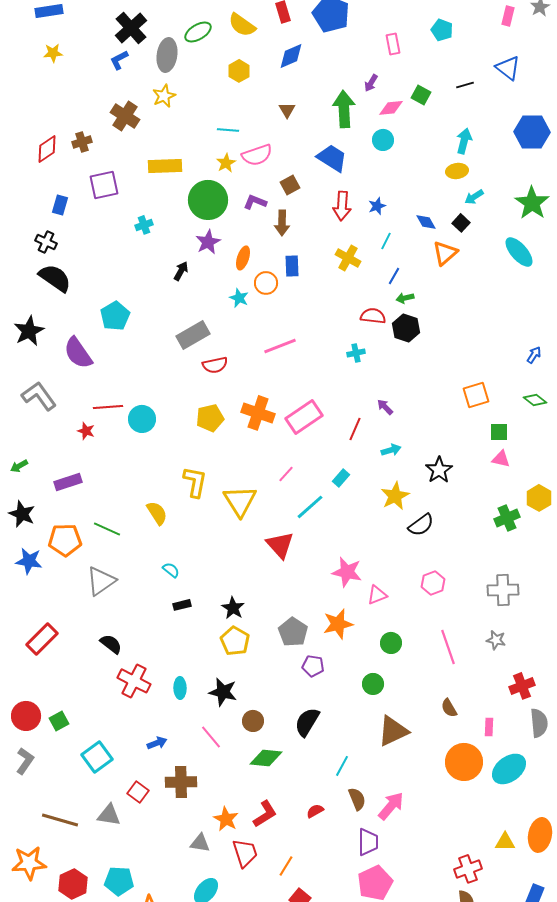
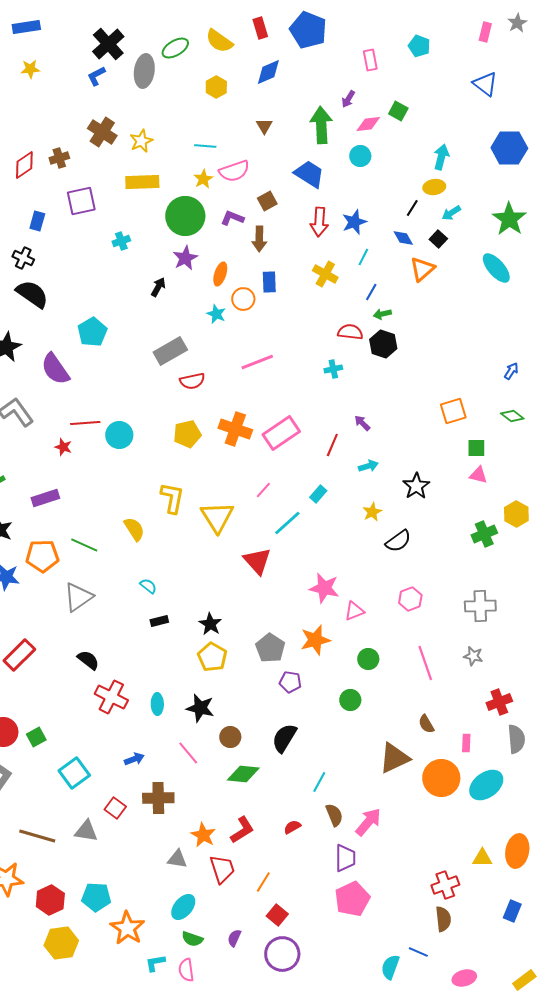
black line: (465, 85) -> (412, 208), moved, turned -42
yellow star: (164, 96) -> (141, 141), moved
blue star: (377, 206) -> (354, 222), size x1.4
yellow star: (395, 496) -> (372, 512), size x0.7
brown triangle: (393, 731) -> (394, 758), moved

